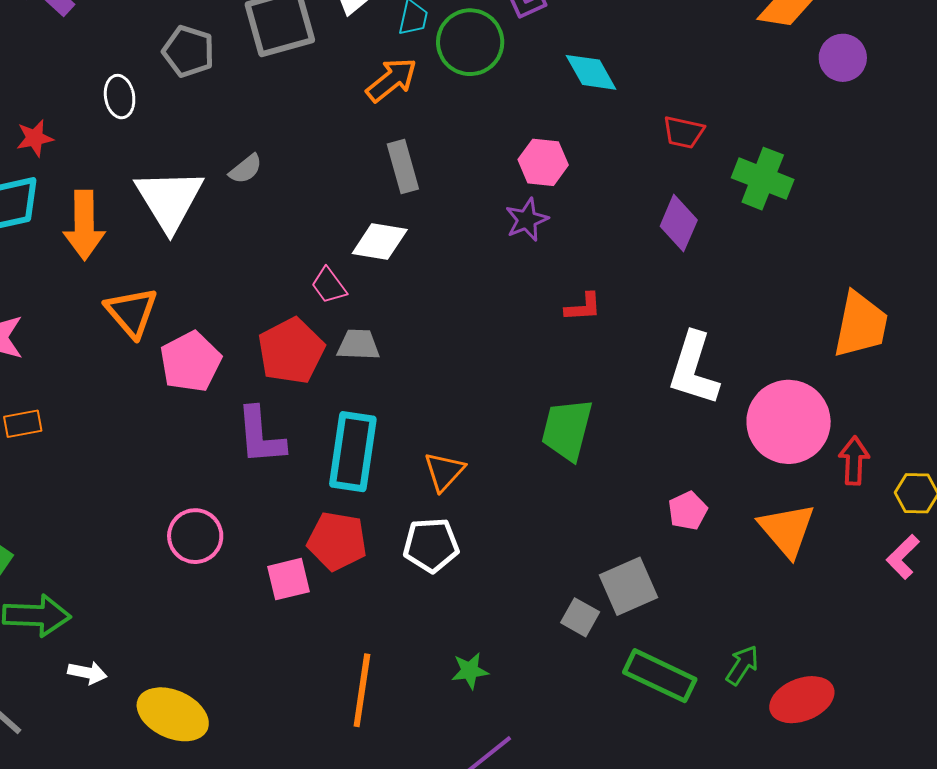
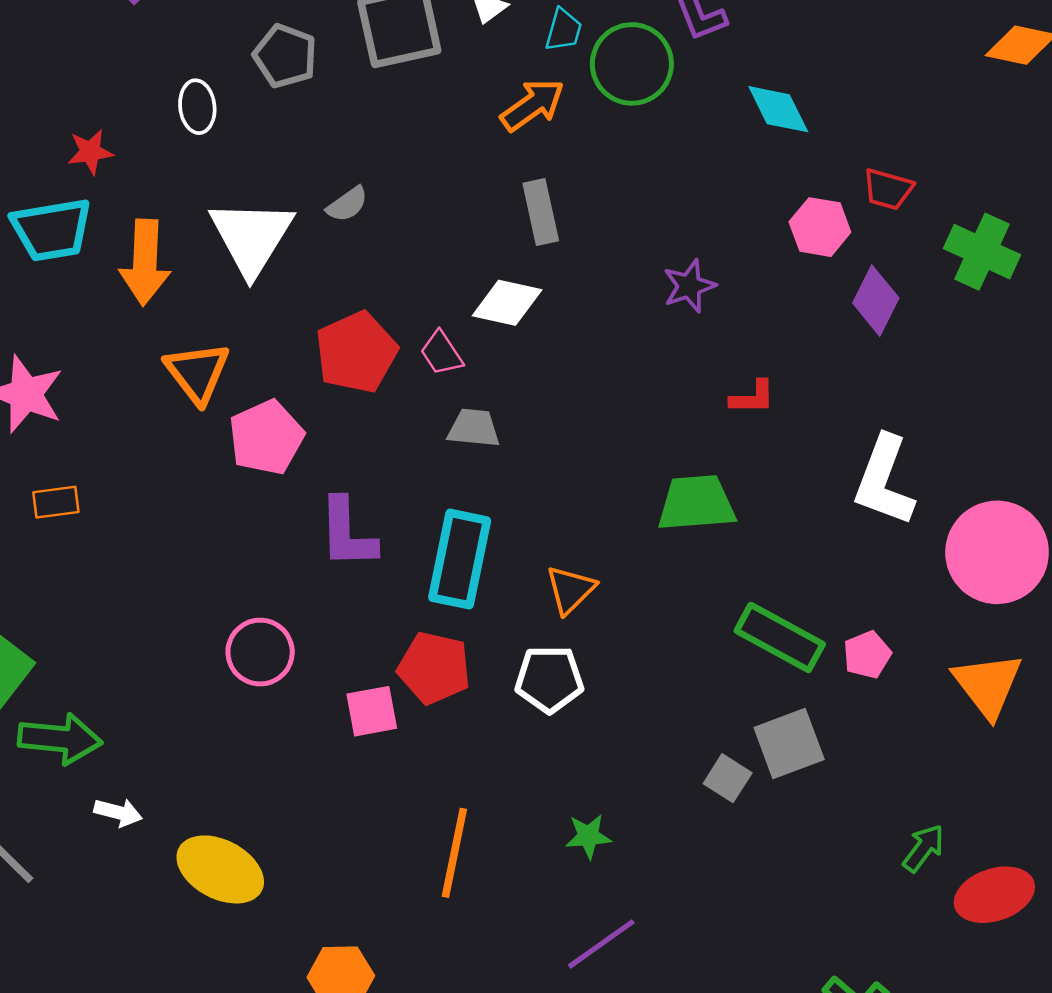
pink hexagon: (543, 162) -> (820, 227), moved
red pentagon: (291, 351) -> (356, 352), moved
green trapezoid: (567, 430) -> (696, 503), moved, turned 68
green rectangle: (660, 676) -> (780, 637), moved

